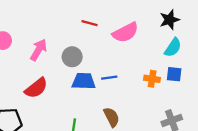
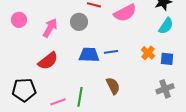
gray circle: (72, 57) -> (79, 22), moved
blue square: (174, 74) -> (167, 59), moved
orange cross: (152, 79) -> (148, 53), turned 32

